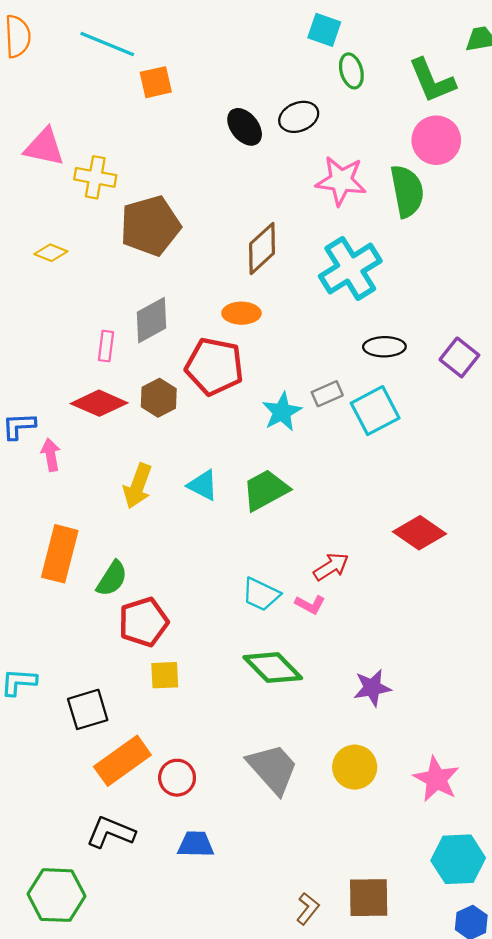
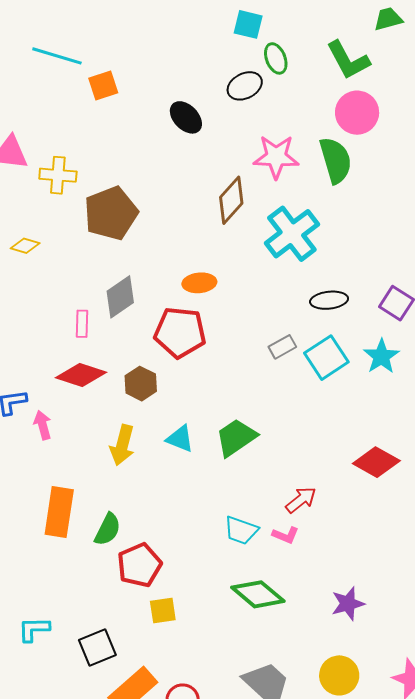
black ellipse: (299, 117) -> (245, 86), moved
brown diamond: (262, 249) -> (231, 200), moved
brown hexagon: (159, 398) -> (141, 384), moved
cyan star: (282, 412) -> (381, 356), moved

